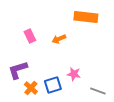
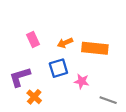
orange rectangle: (86, 17) -> (95, 48), moved
blue square: (53, 85) -> (58, 68), moved

